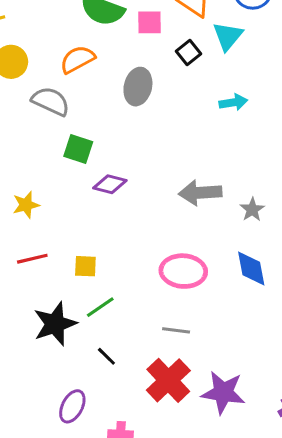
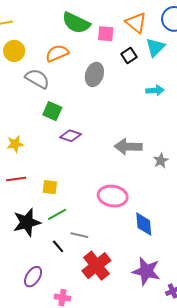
blue diamond: (251, 268) -> (144, 224), moved
gray line: (176, 330) -> (79, 235), moved
purple star: (223, 392) -> (146, 271), moved

